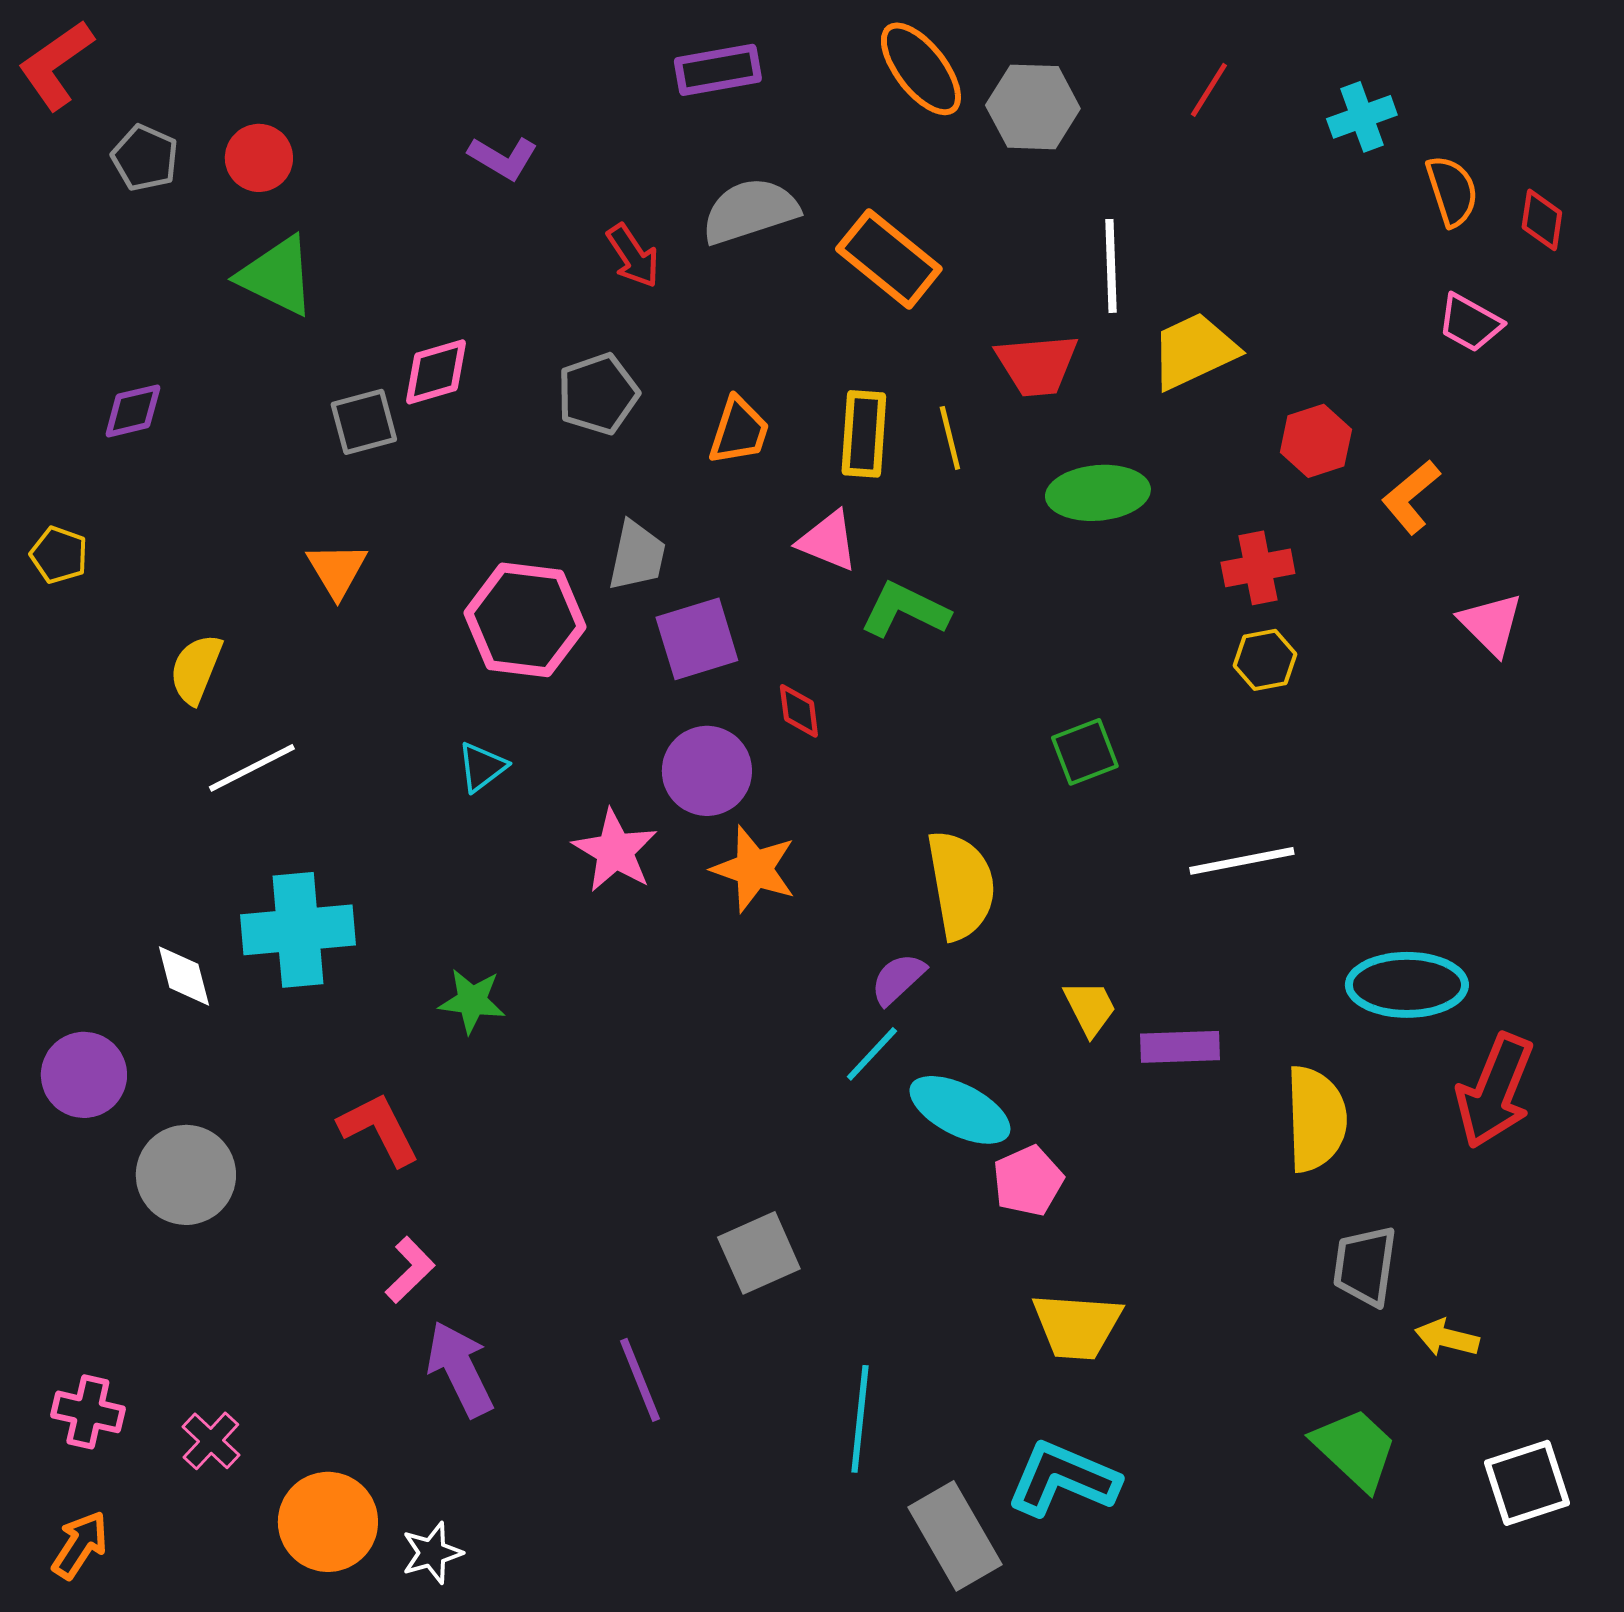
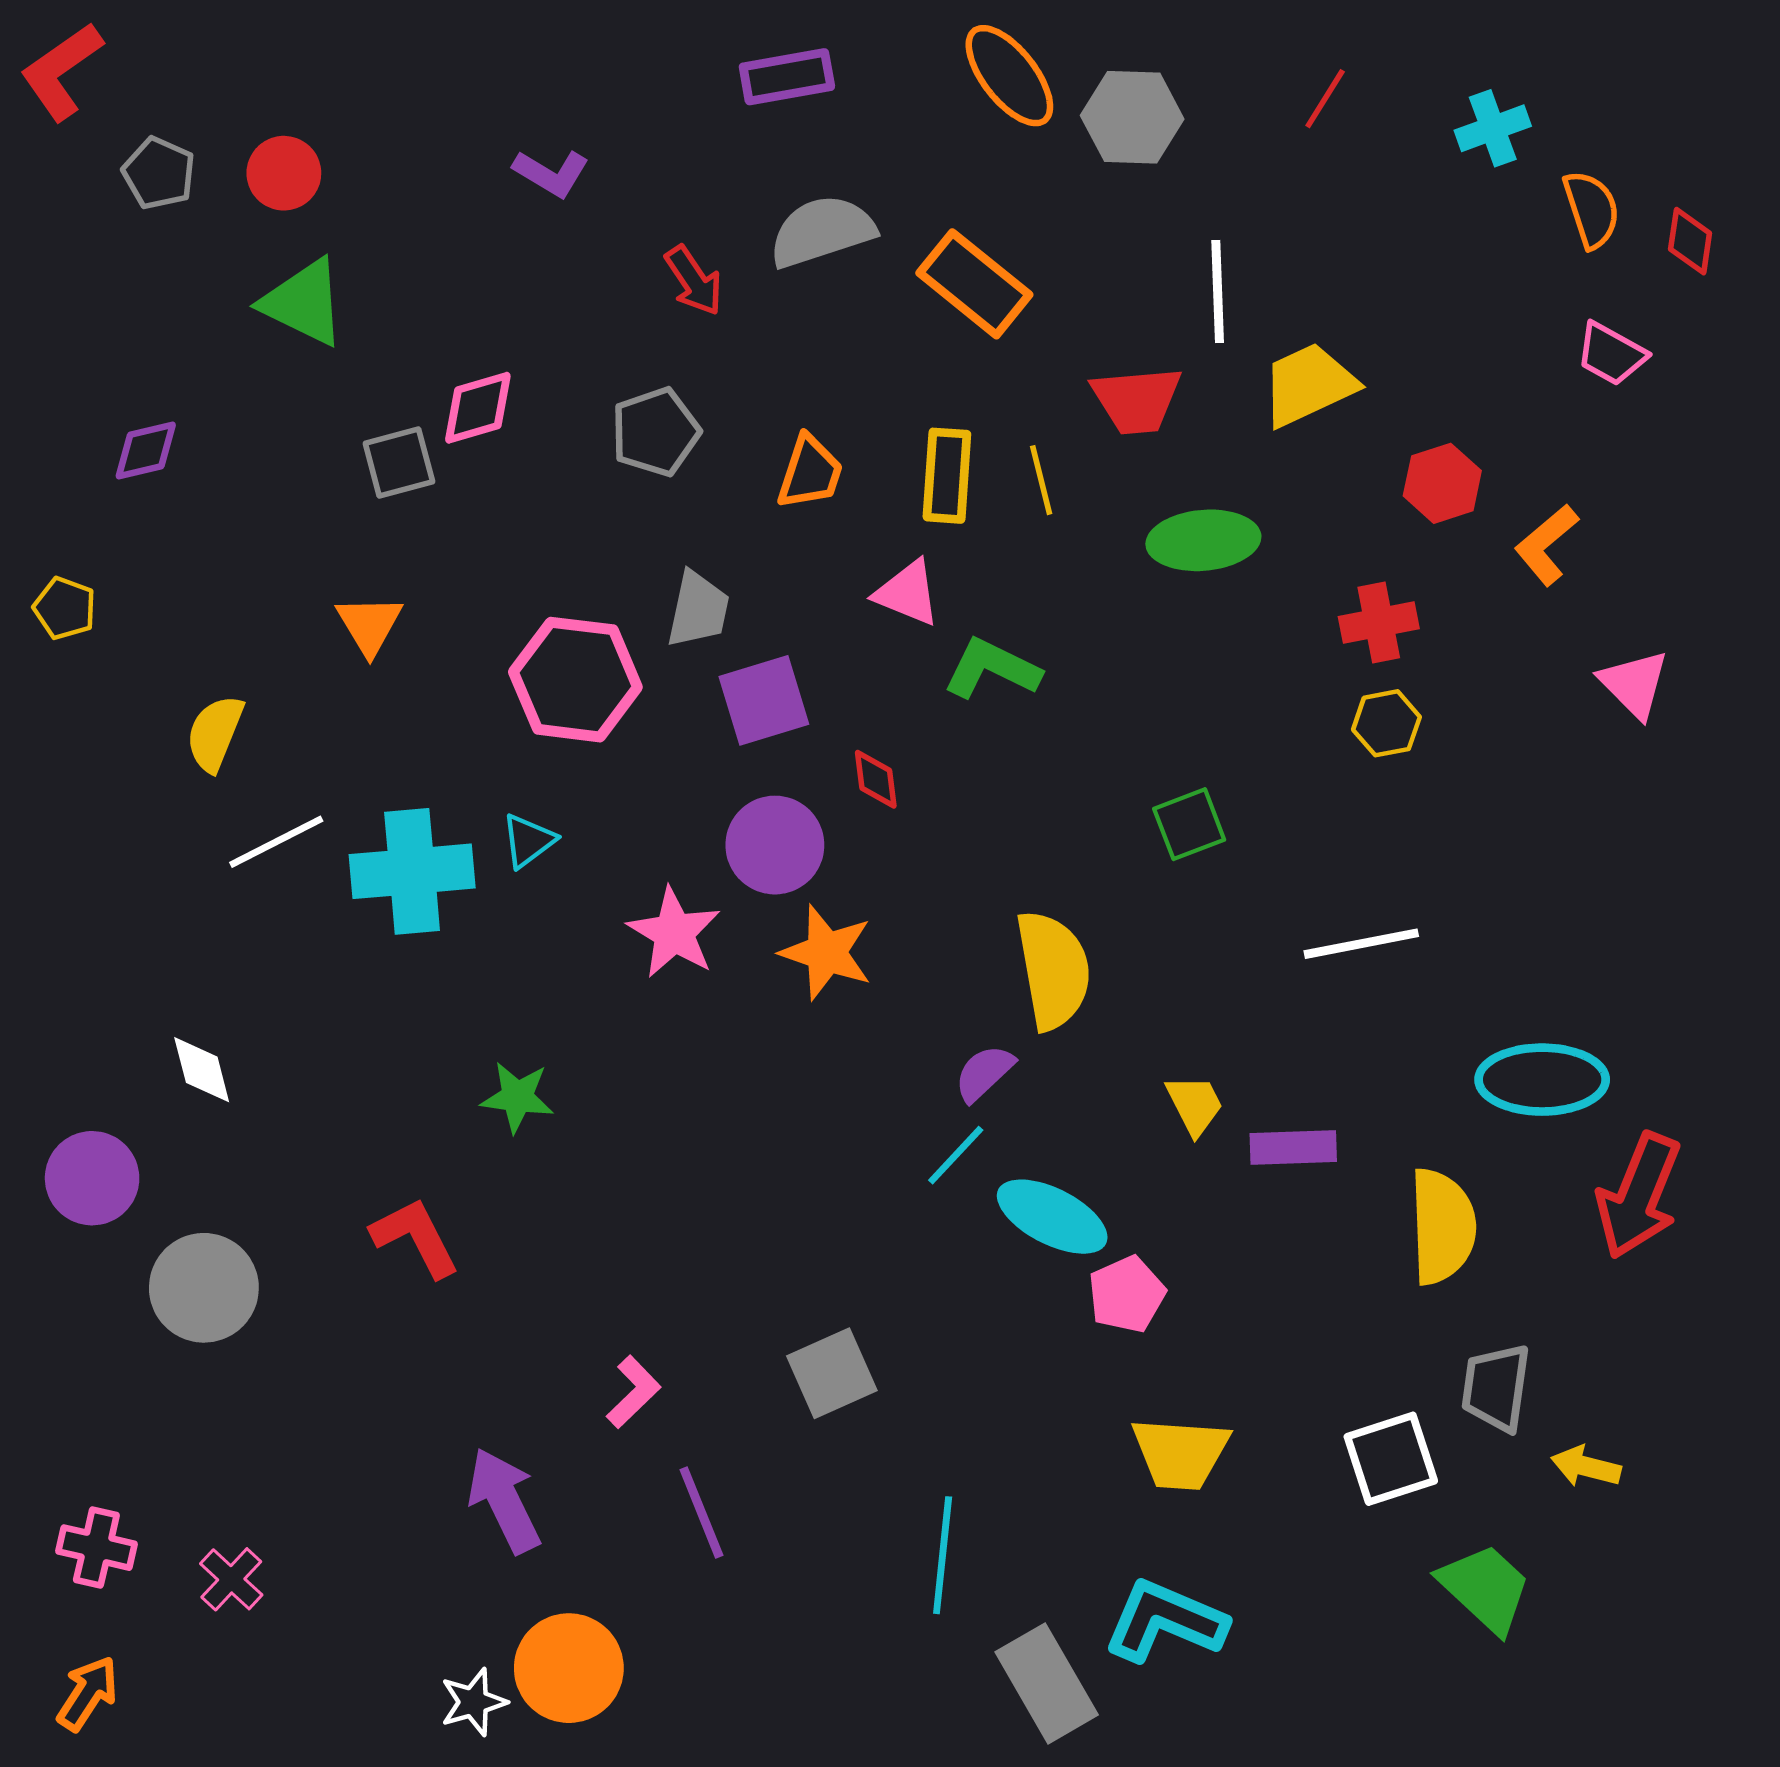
cyan cross: (298, 930) -> (412, 871), moved
pink L-shape: (410, 1270) -> (633, 1392), moved
white square: (1527, 1483) -> (1391, 1459), moved
orange circle: (328, 1522) -> (569, 1668), moved

